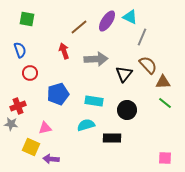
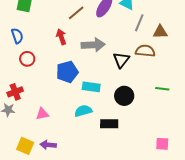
brown semicircle: (148, 65) -> (145, 51), turned -42
brown triangle: (163, 82) -> (160, 32), moved
blue pentagon: (58, 94) -> (67, 72), moved
green line: (165, 103) -> (162, 89), turned -32
yellow square: (31, 147) -> (25, 146), moved

